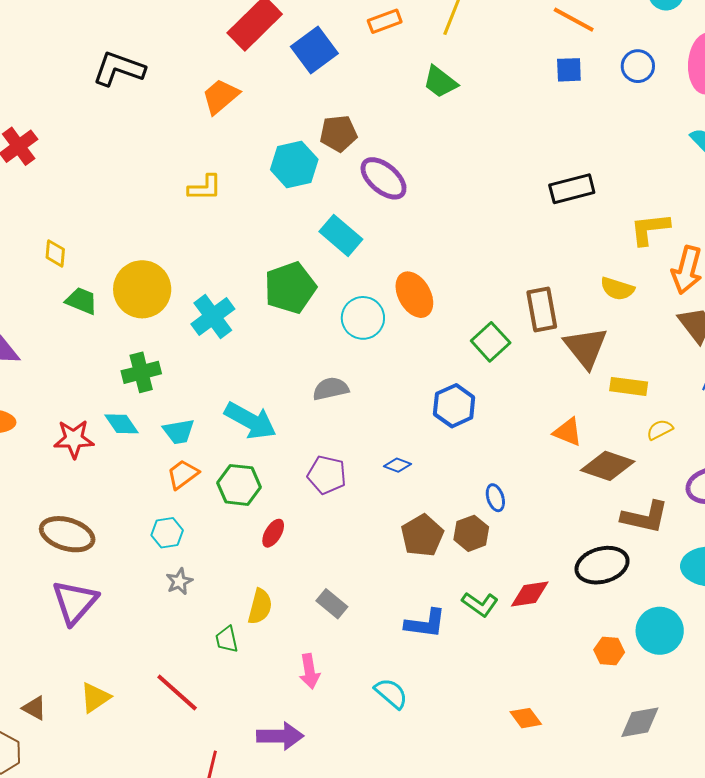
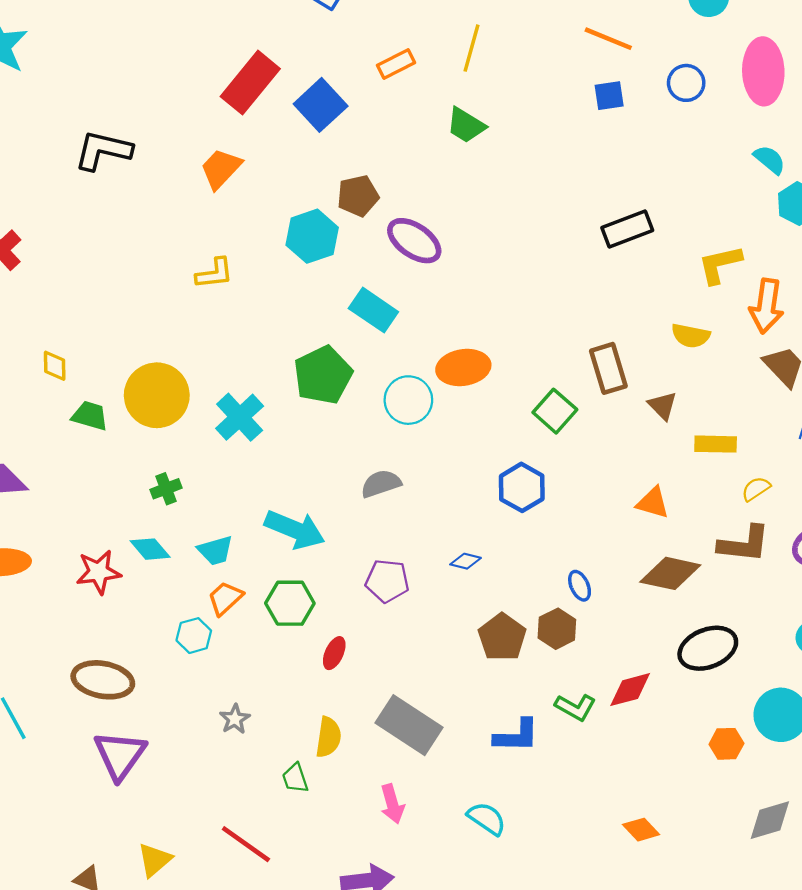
orange ellipse: (414, 295) -> (463, 368), turned -63
brown triangle: (586, 347) -> (662, 406), size x0.6
green cross: (141, 372) -> (166, 489), size x0.7
brown diamond: (608, 466) -> (670, 573), moved
brown L-shape: (645, 517) -> (744, 544), moved
cyan hexagon: (167, 533) -> (194, 636), moved
gray rectangle: (332, 604) -> (409, 725), size x1.8

